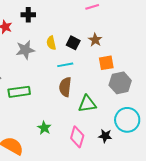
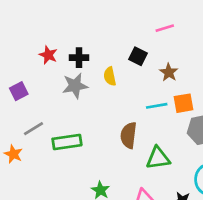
black cross: (28, 15) -> (79, 58), moved
black square: (73, 43) -> (138, 56), moved
cyan line: (65, 65) -> (157, 106), moved

